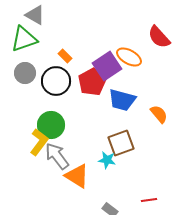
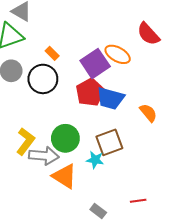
red pentagon: (92, 82) -> (90, 92), moved
green circle: (51, 125) -> (65, 138), moved
gray arrow: (57, 156) -> (44, 156), turned 132

